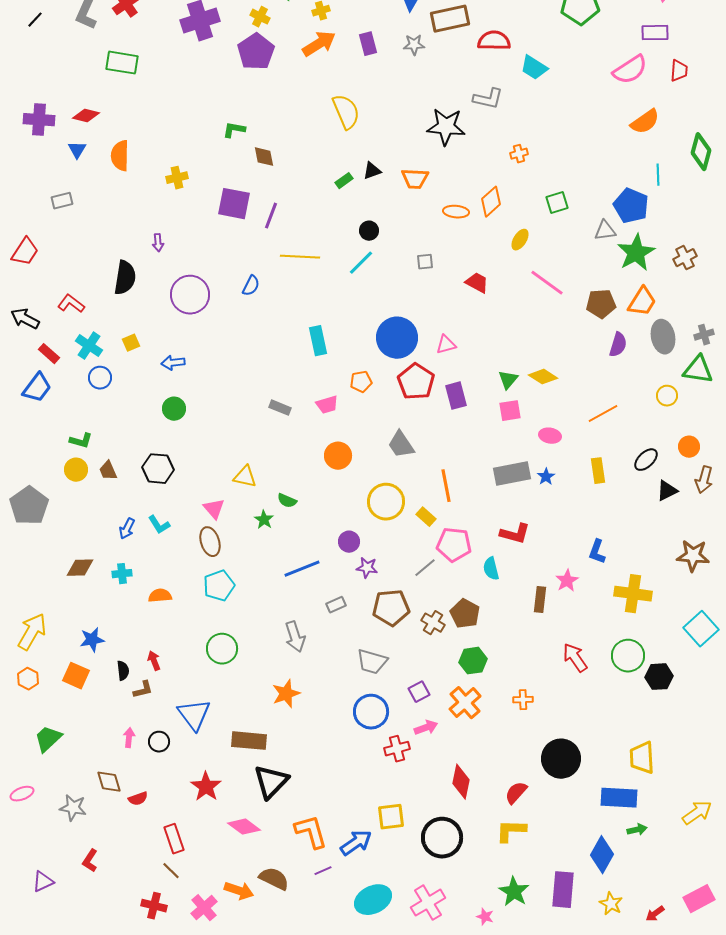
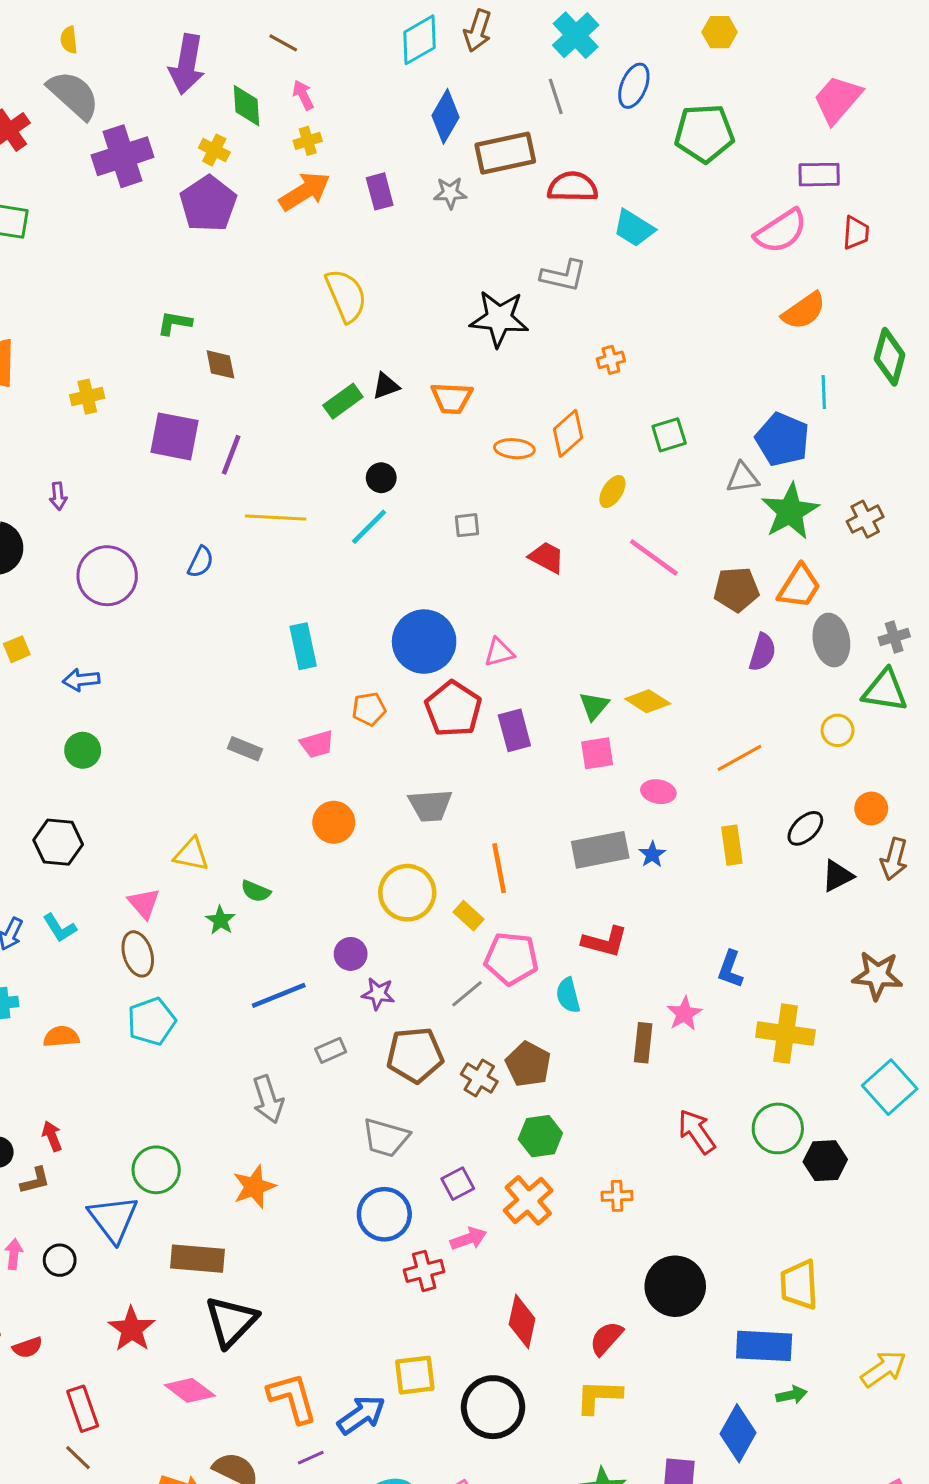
green rectangle: (344, 181) -> (343, 401), size x1.4
gray trapezoid: (401, 445) -> (430, 805), turned -60
green circle: (222, 649) -> (156, 1170), moved

